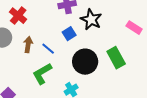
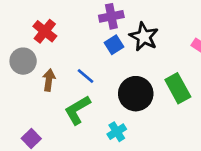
blue square: (69, 34) -> (114, 45), moved
brown arrow: (28, 45) -> (49, 80), moved

